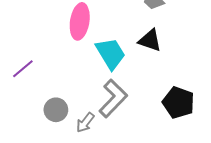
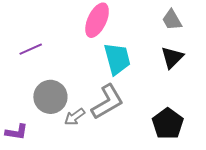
black triangle: (150, 40) -> (172, 57), moved, turned 40
gray circle: (56, 110) -> (50, 97), size x1.4

